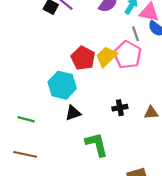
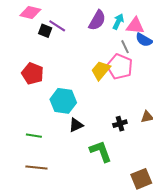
red pentagon: (83, 58) -> (33, 74), moved
black cross: (120, 108) -> (120, 124), moved

